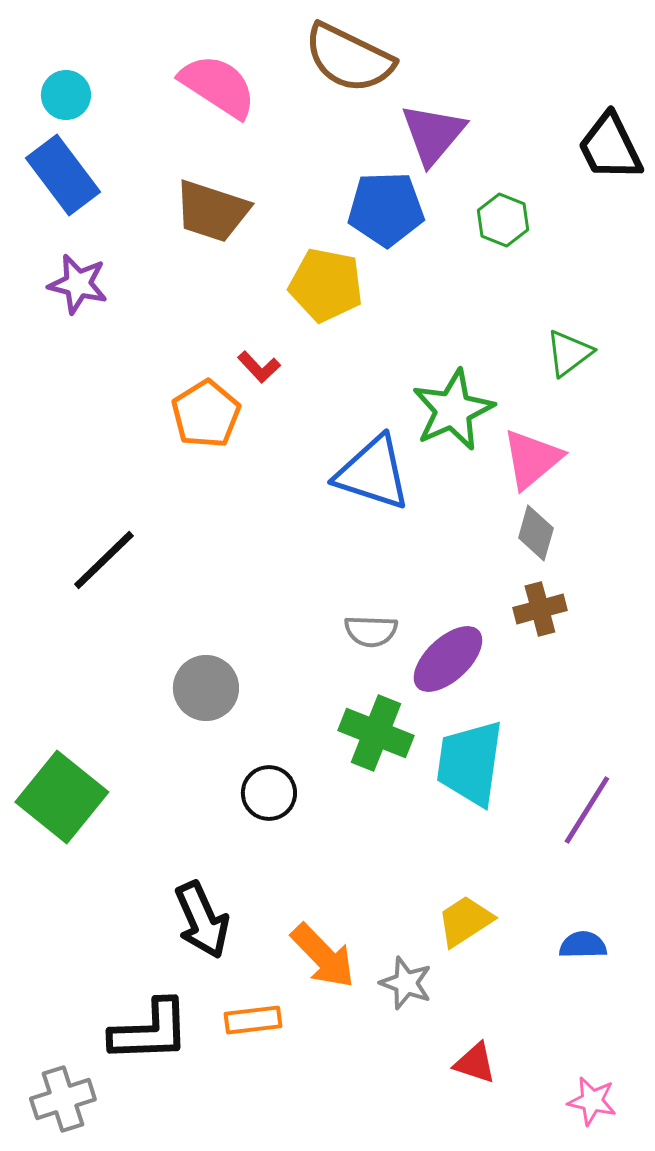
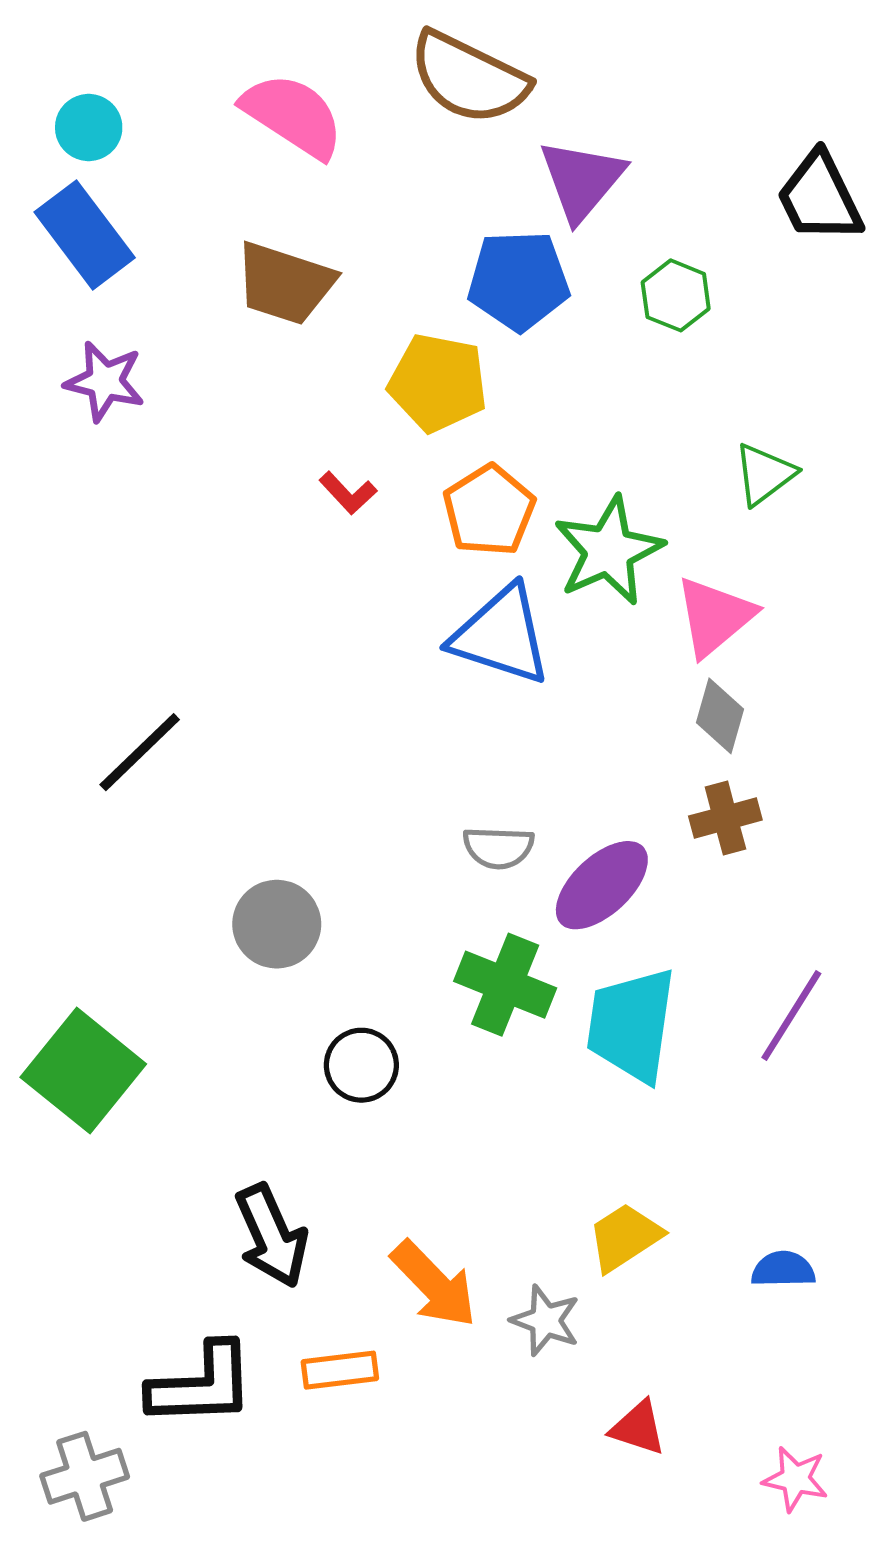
orange pentagon: (206, 414) -> (489, 510), moved
purple line: (587, 810) -> (791, 1015), moved

